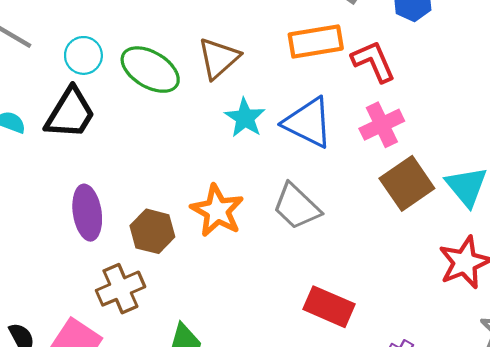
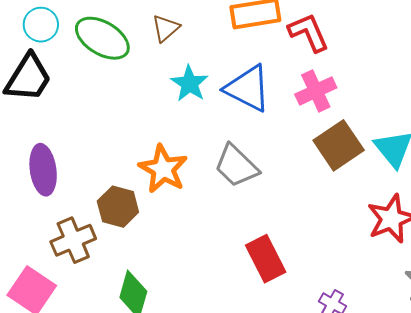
brown triangle: (219, 58) -> (166, 28), size x0.7
brown hexagon: (152, 231) -> (118, 207), moved
red rectangle: (329, 307) -> (266, 259), turned 39

